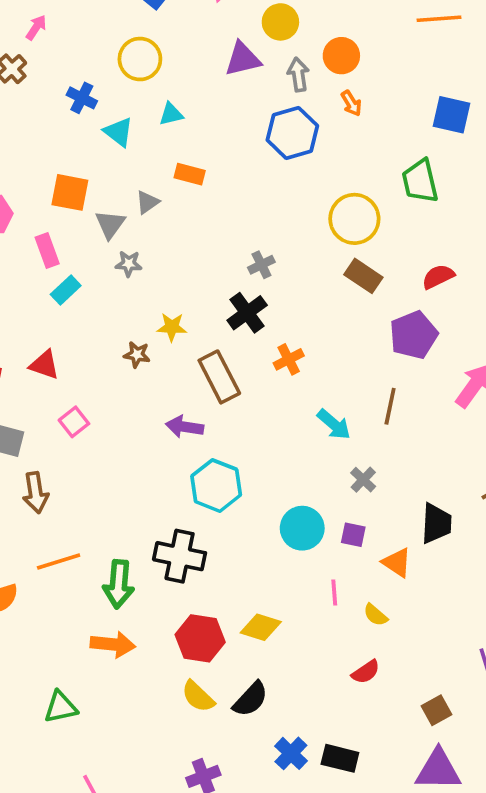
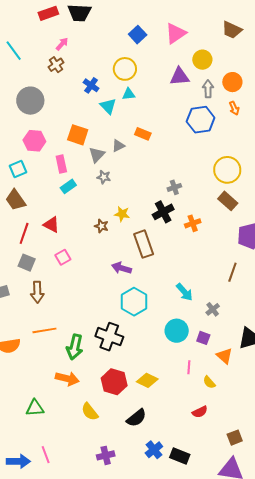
pink arrow: (36, 27) -> (62, 44), moved
cyan triangle: (171, 114) -> (129, 94), moved
orange cross: (289, 359) -> (193, 223), moved
cyan arrow: (334, 424) -> (184, 292), moved
yellow semicircle: (198, 696) -> (90, 412), moved

